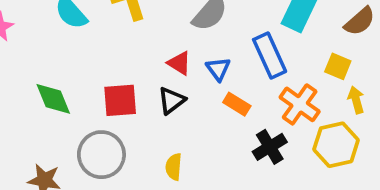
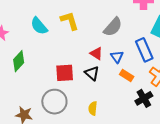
green diamond: (53, 99) -> (19, 61), moved, turned 65
black triangle: (172, 100) -> (92, 73), turned -42

